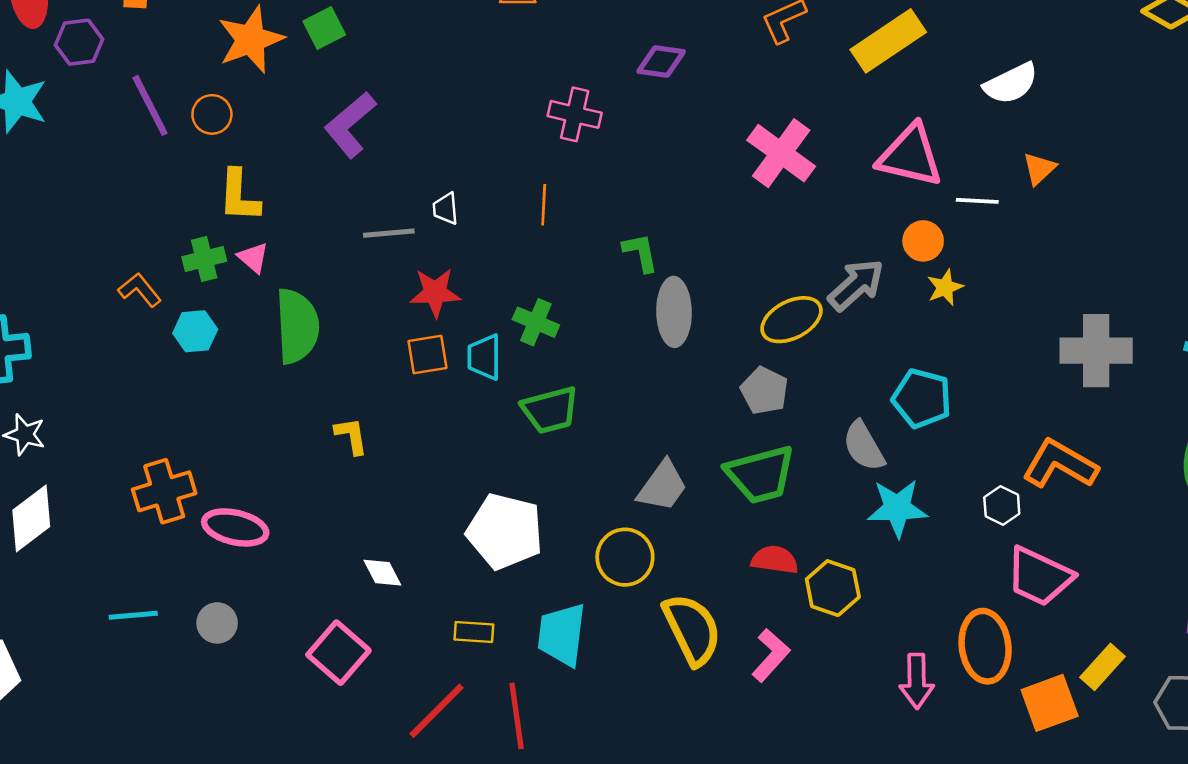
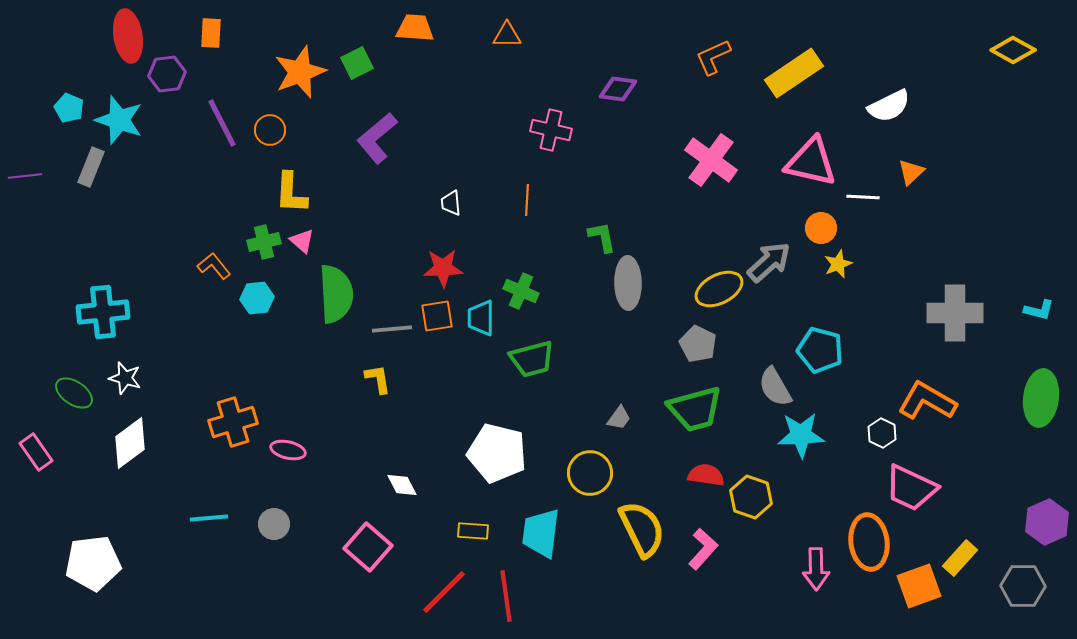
gray line: (389, 233) -> (392, 329), moved
gray trapezoid: (662, 486) -> (619, 418), size x0.6
pink ellipse: (235, 527) -> (288, 450), size x0.7

